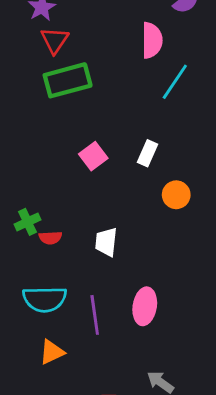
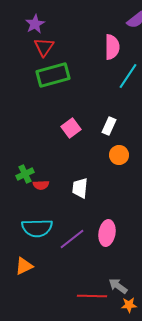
orange circle: (176, 195) -> (119, 155), moved
purple line: (95, 315) -> (72, 239), turned 60
orange triangle: (52, 352) -> (24, 266), moved

